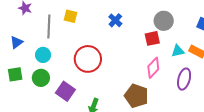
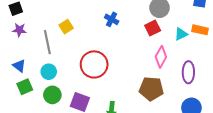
yellow square: (70, 16) -> (66, 27), turned -32
blue triangle: (16, 42) -> (19, 66), turned -32
green square: (15, 74) -> (25, 87), moved
purple ellipse: (184, 79) -> (188, 72), moved

